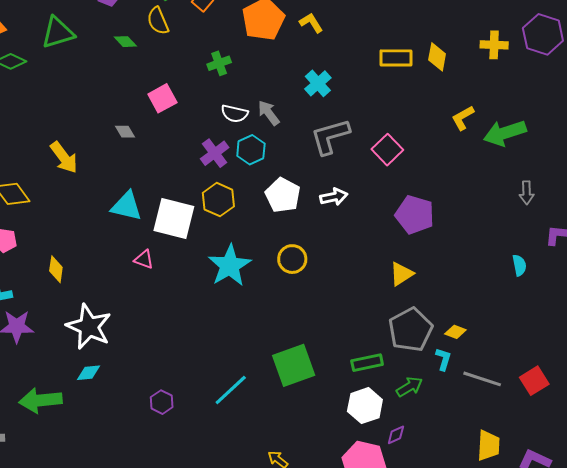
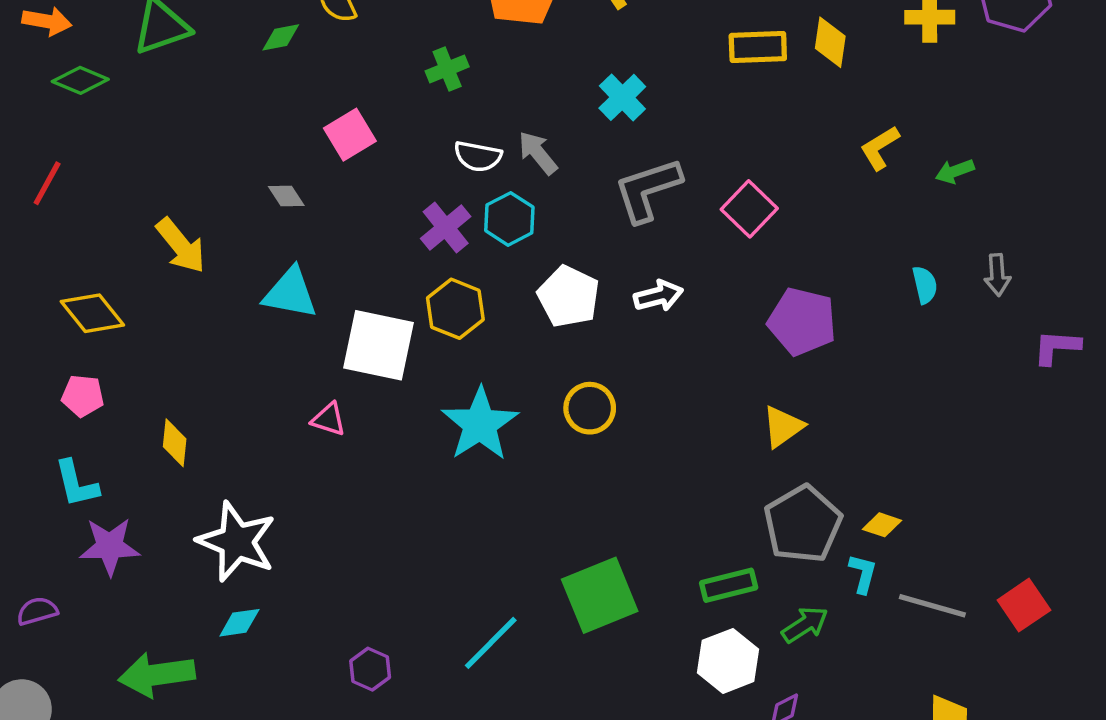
green diamond: (125, 42) -> (281, 37), turned -55
green arrow: (505, 133) -> (955, 171), size x0.5
cyan triangle: (127, 206) -> (290, 293), moved
cyan semicircle: (519, 265) -> (925, 285), moved

